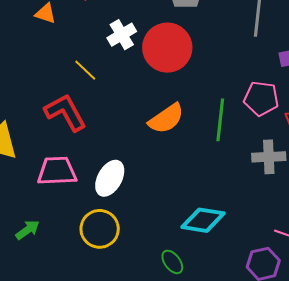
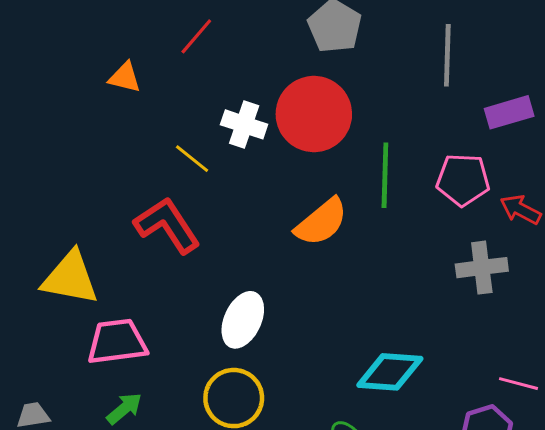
white cross: (122, 35) -> (244, 124), moved, turned -36
green line: (220, 120) -> (385, 175), moved
pink trapezoid: (57, 171) -> (117, 342), moved

